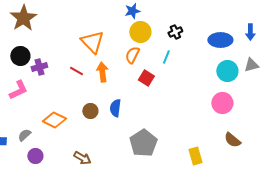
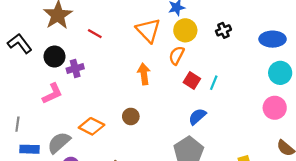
orange triangle: (92, 42) -> (148, 30), moved
cyan line: (166, 57) -> (214, 83), moved
red line: (76, 71) -> (95, 34), moved
blue semicircle: (115, 108) -> (197, 116), moved, turned 42
gray semicircle: (24, 135) -> (59, 143), size x1.6

